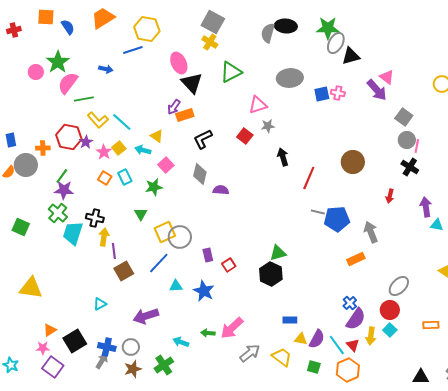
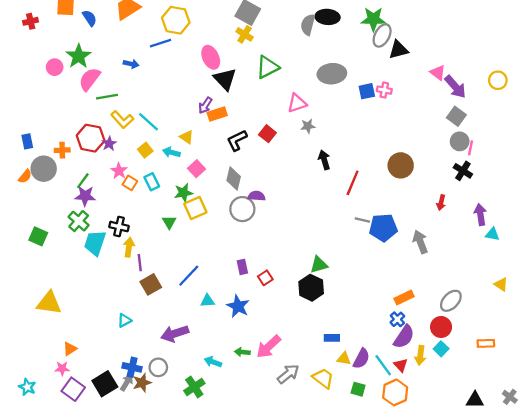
purple arrow: (377, 90) -> (455, 87), moved
red square: (245, 136) -> (267, 134), moved
pink star: (104, 152) -> (119, 171), moved
yellow square: (165, 232) -> (195, 208), moved
gray circle: (180, 237) -> (242, 209), moved
orange rectangle: (356, 259) -> (404, 297), moved
black square: (75, 341) -> (105, 384), moved
brown star: (133, 369) -> (142, 383), moved

